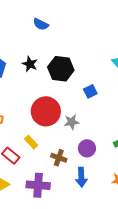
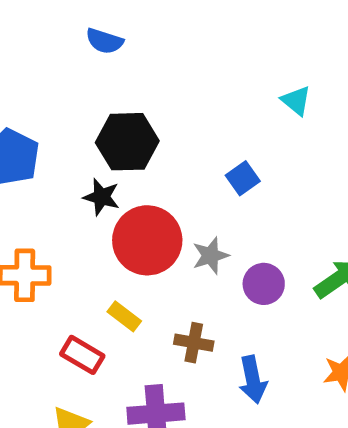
black star: (30, 64) -> (101, 197), moved
black hexagon: (61, 69) -> (127, 142), moved
purple circle: (87, 148) -> (264, 284), moved

